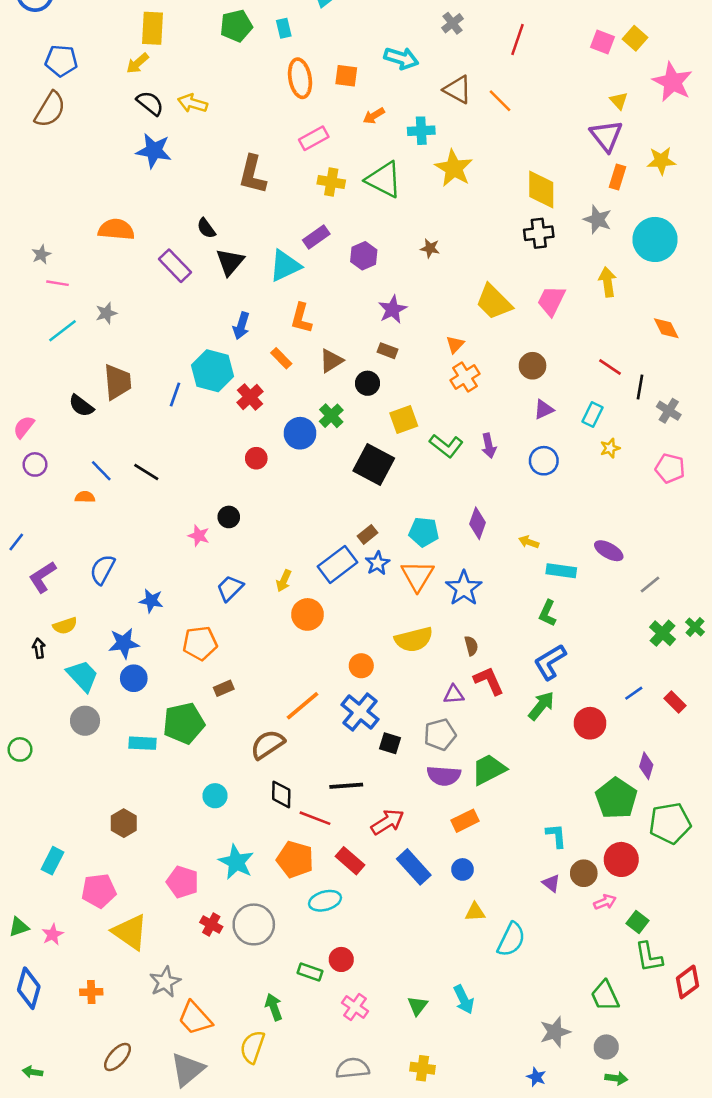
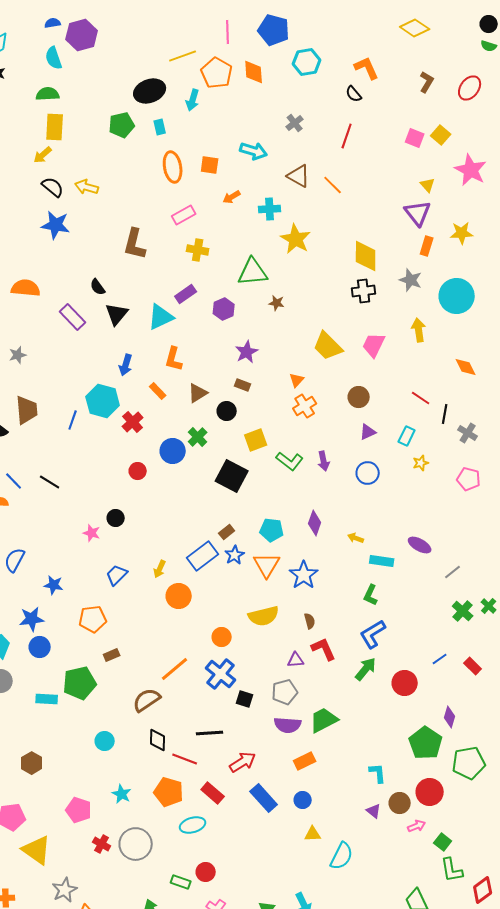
green triangle: (384, 179) -> (253, 272), moved, turned -32
cyan star: (236, 862) -> (122, 794), size x0.7

